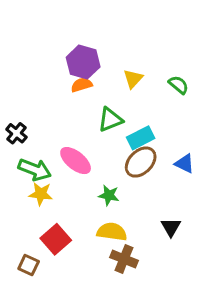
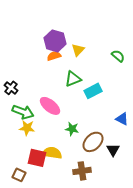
yellow triangle: (133, 79) -> (78, 50), moved
brown ellipse: (141, 162) -> (93, 142), moved
blue triangle: (185, 164) -> (122, 119), moved
yellow semicircle: (112, 232) -> (52, 153), moved
red square: (56, 239) -> (37, 158), turned -36
brown cross: (124, 259) -> (82, 171), turned -30

